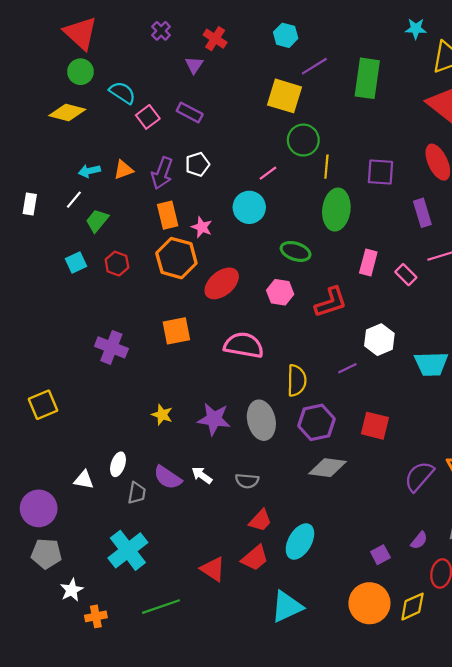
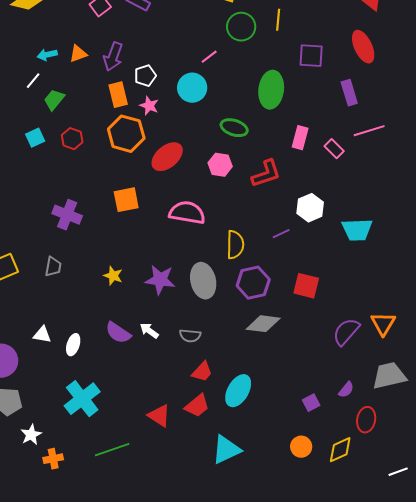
white pentagon: (197, 164) -> (145, 76), moved
yellow line: (326, 167) -> (278, 20), moved
white ellipse: (118, 464) -> (73, 345), moved
gray trapezoid: (137, 493) -> (53, 267), moved
orange circle: (369, 603) -> (301, 447), size x0.6

